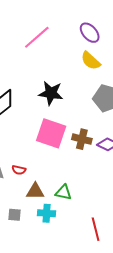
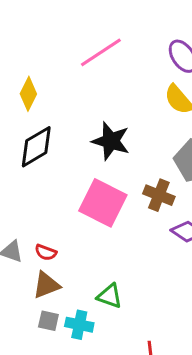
brown cross: (82, 139) -> (159, 195), moved
brown triangle: (35, 191) -> (46, 285), moved, turned -30
gray square: (15, 215) -> (48, 321), moved

